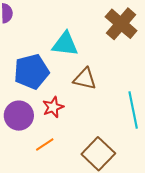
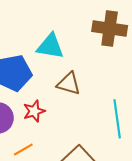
brown cross: (121, 24) -> (110, 28), turned -36

